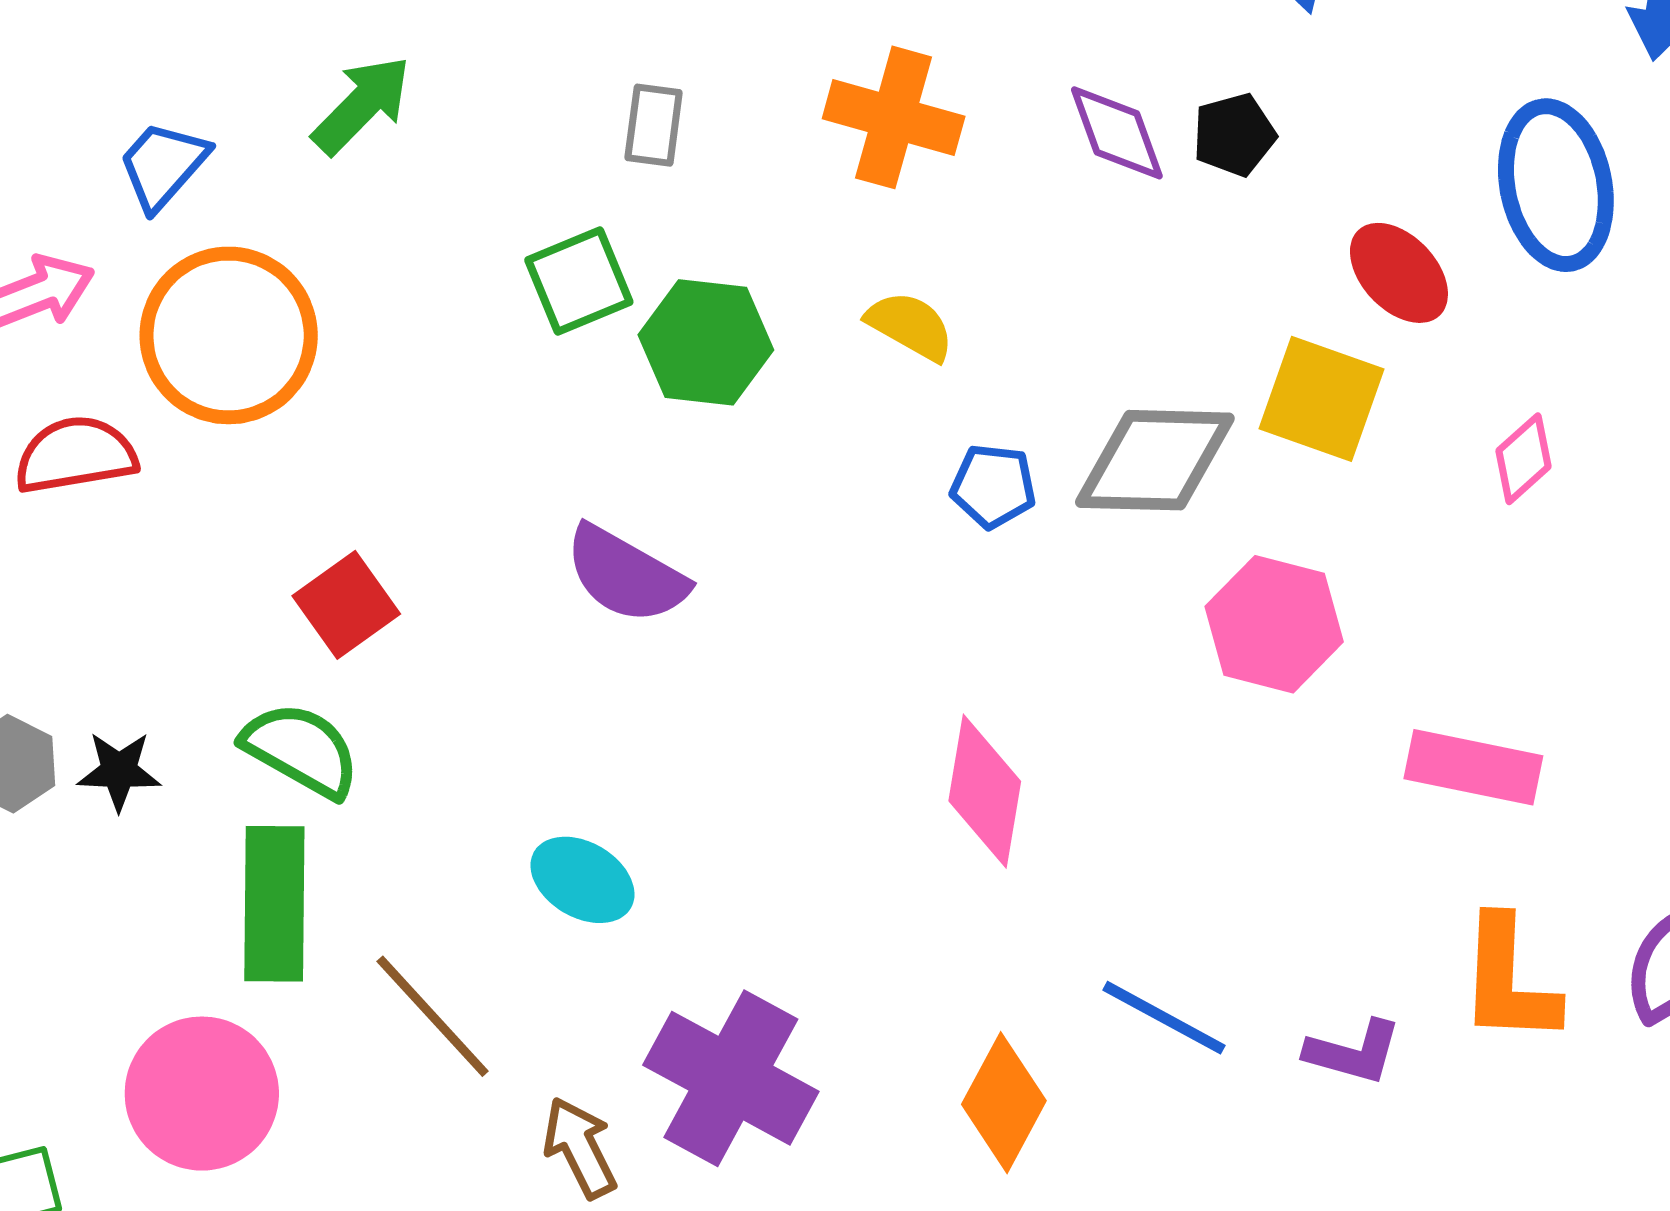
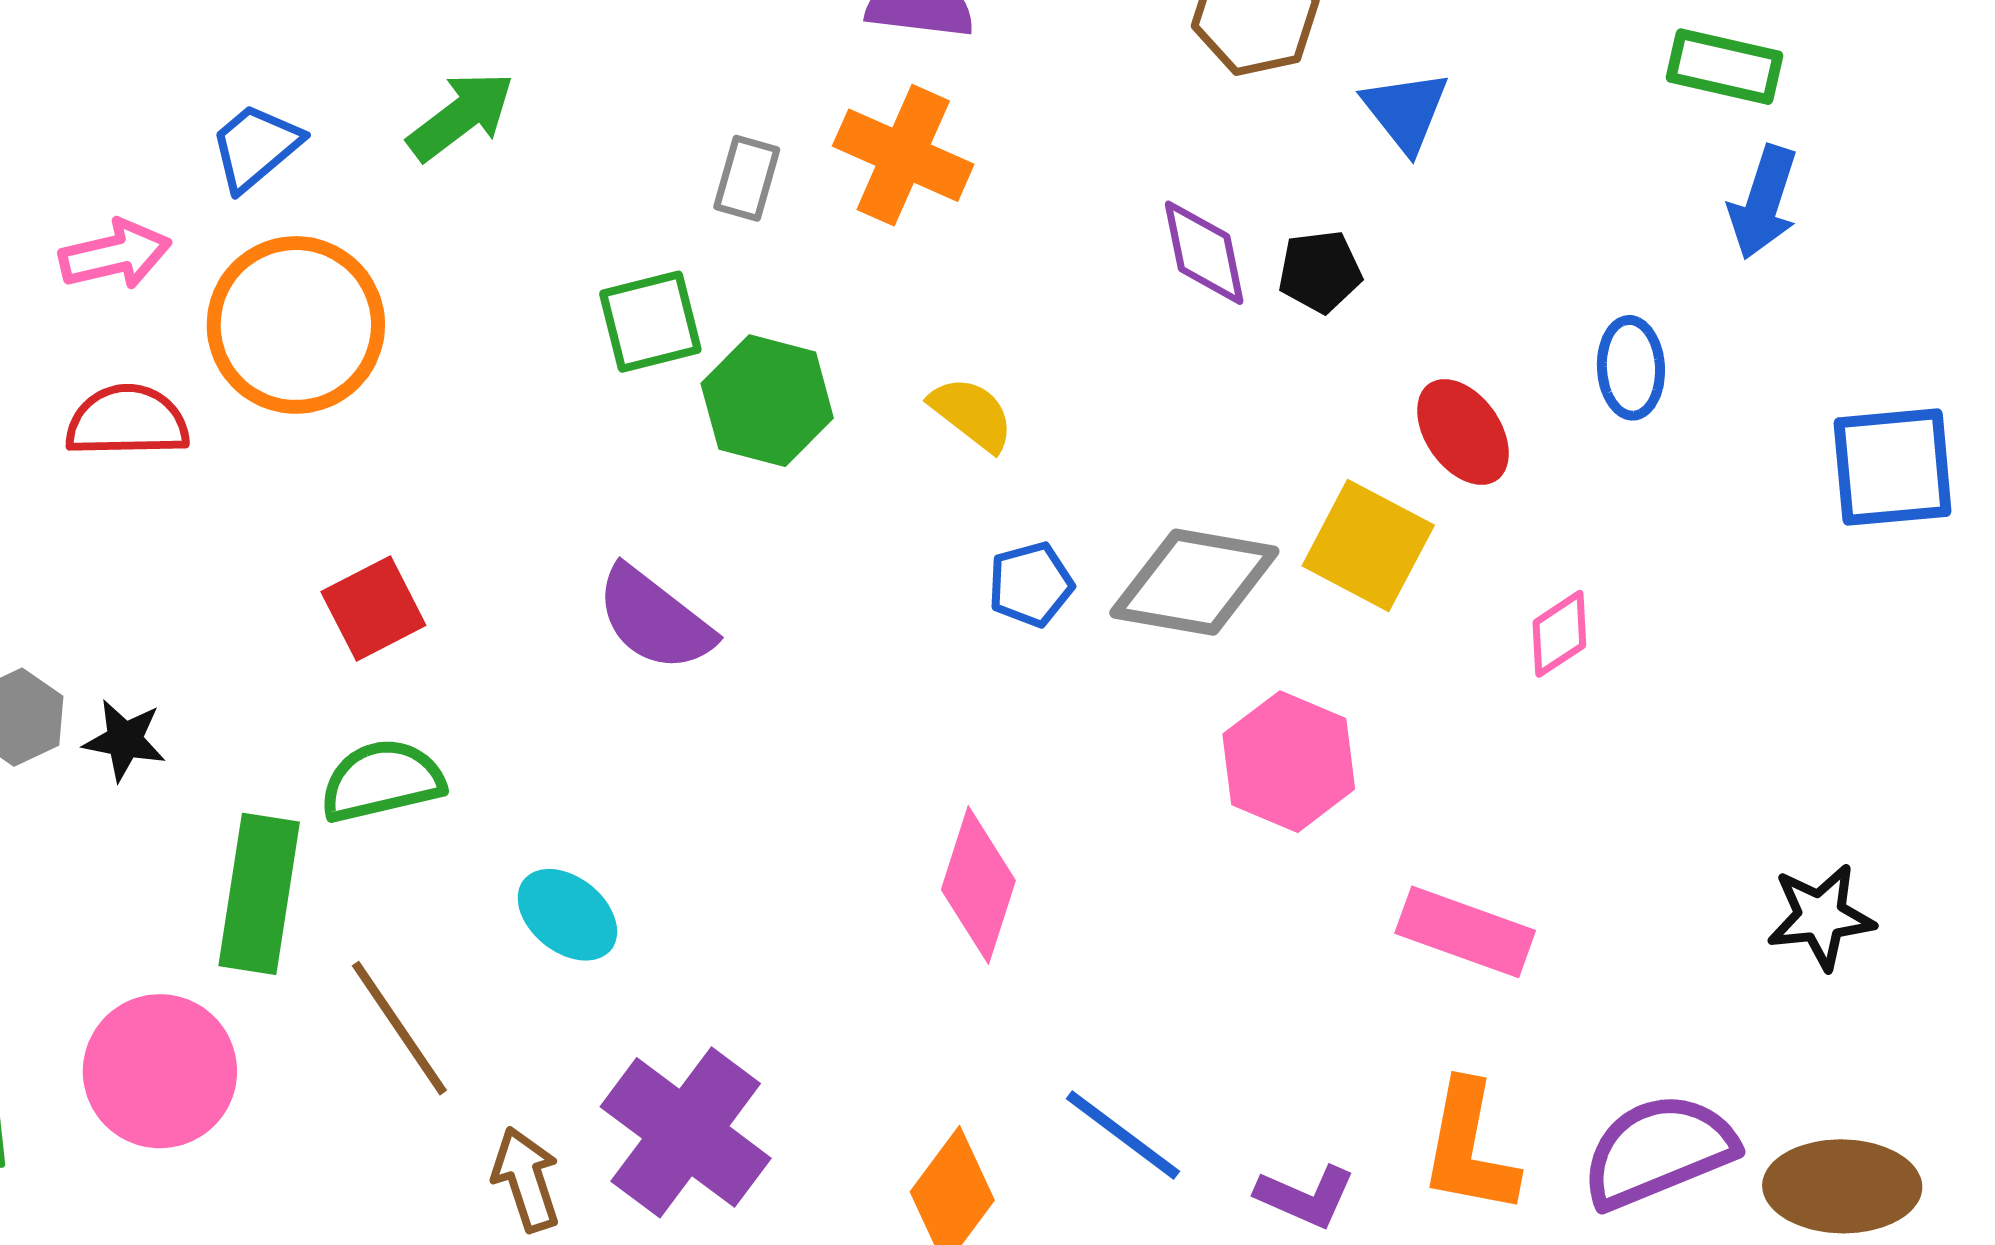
orange cross: (894, 117) -> (903, 155), moved
blue ellipse: (1556, 185) -> (1631, 368), size x0.6
blue pentagon: (993, 486) -> (1031, 584), turned -30
green semicircle: (301, 750) -> (382, 781), moved, turned -51

